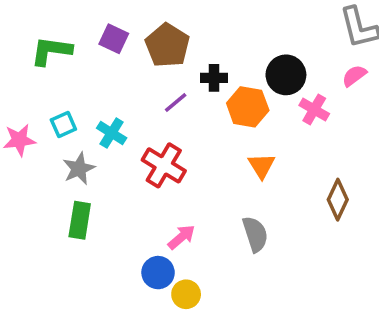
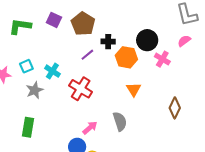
green rectangle: (80, 220) -> (28, 127), moved
gray semicircle: (255, 234) -> (120, 121), moved

